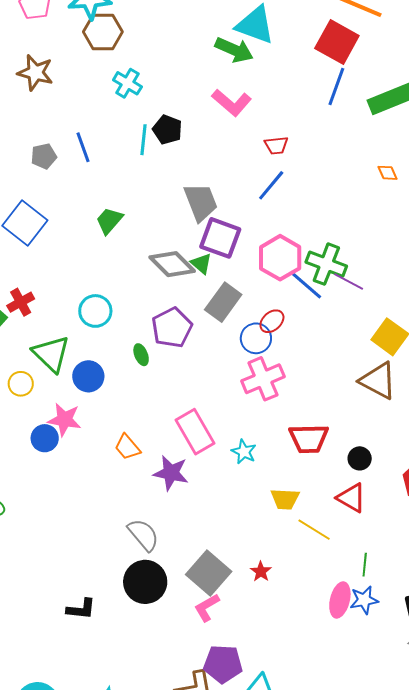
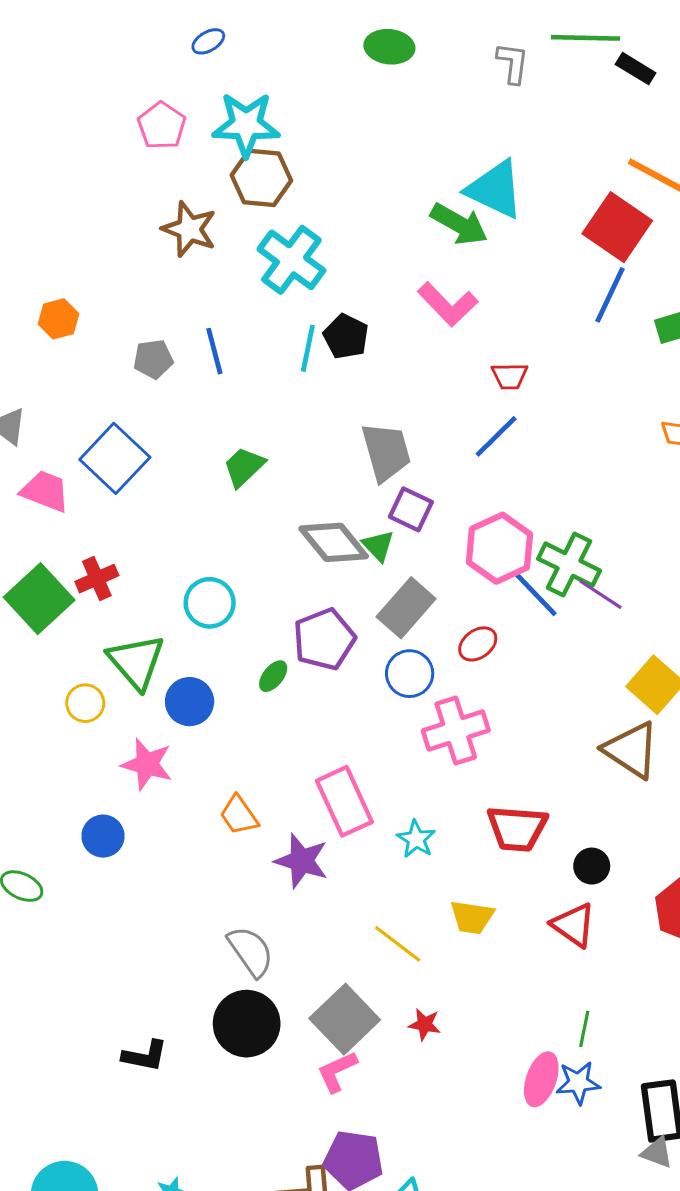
brown star: (35, 73) -> (189, 229), moved
cyan cross: (127, 83) -> (291, 260), size x1.5
purple square: (220, 238) -> (411, 509), size x0.7
blue circle: (256, 338) -> (410, 674), moved
green ellipse: (141, 355) -> (273, 676), turned 55
blue circle: (45, 438) -> (103, 836), moved
yellow line: (314, 530) -> (398, 944), moved
red star: (261, 572) -> (425, 1024), turned -30

